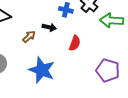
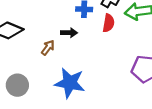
red semicircle: (75, 43) -> (109, 23), moved

